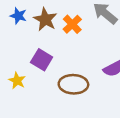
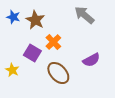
orange cross: (72, 24) -> (53, 42), moved
brown ellipse: (73, 84) -> (58, 73), turned 45

